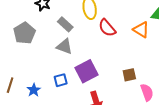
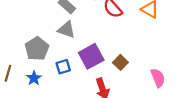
gray pentagon: (24, 33) -> (37, 49), moved
brown square: (129, 75) -> (120, 62), moved, turned -32

